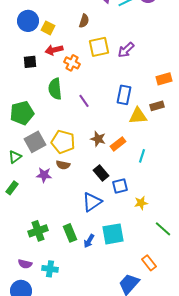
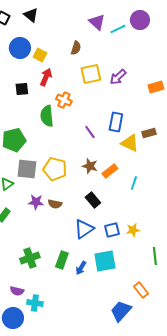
red arrow: (54, 50) -> (46, 77), turned 126
orange cross: (72, 63) -> (64, 100), moved
orange rectangle: (164, 79) -> (156, 87), moved
purple line: (84, 101) -> (90, 132), moved
yellow triangle: (138, 116) -> (130, 143), turned 30
gray square: (35, 142) -> (27, 169), turned 35
brown semicircle: (63, 165) -> (55, 204), moved
blue square: (120, 186) -> (112, 230), moved
green line: (163, 229) -> (155, 256), turned 42
green rectangle: (70, 233) -> (62, 260), turned 42
cyan cross: (50, 269) -> (35, 303), moved

